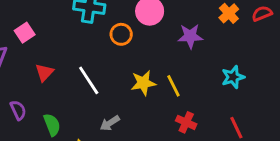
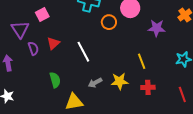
yellow star: (143, 83) -> (120, 81), moved
purple semicircle: (18, 110) -> (33, 48), moved
red cross: (186, 122) -> (148, 87), turned -32

